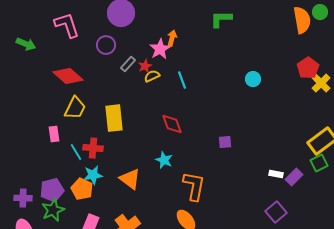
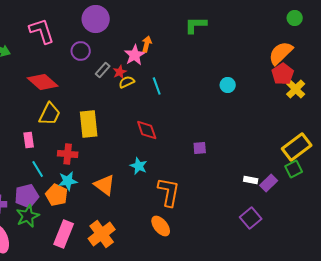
orange semicircle: (302, 20) -> (281, 53), moved, turned -124
cyan line: (76, 152) -> (38, 169), moved

